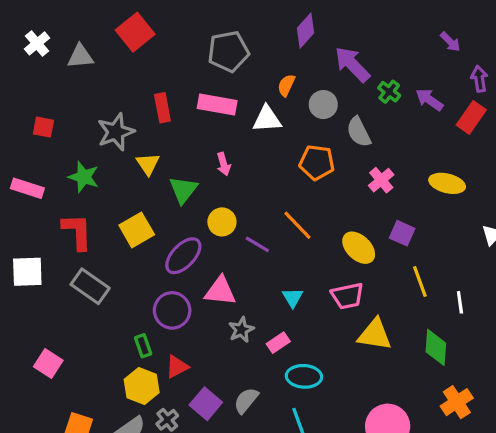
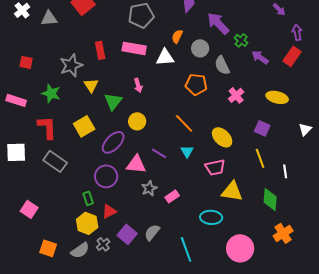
purple arrow: (429, 100) -> (260, 57), moved
purple square: (402, 233) -> (262, 128), moved
purple line: (257, 244) -> (159, 153), moved
cyan triangle: (293, 298) -> (187, 151), moved
cyan ellipse: (304, 376) -> (211, 217), moved

